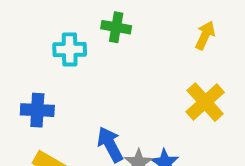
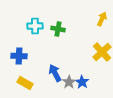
green cross: (116, 27) -> (58, 29), moved

